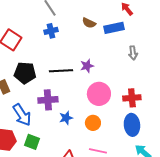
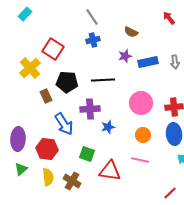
blue rectangle: (114, 28) -> (148, 62), moved
purple star: (87, 66) -> (125, 56), moved
orange circle: (93, 123) -> (143, 135), moved
green square: (32, 142) -> (87, 154), moved

